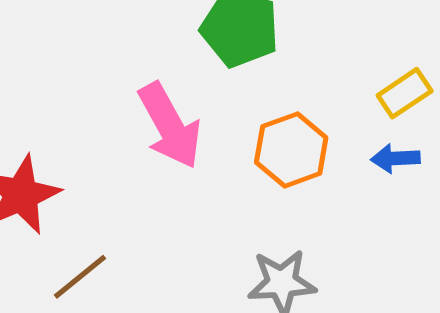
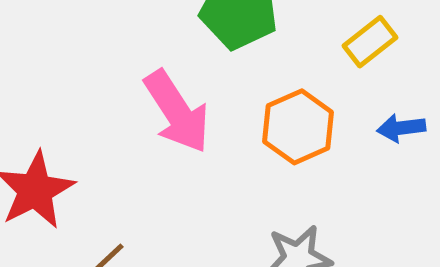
yellow rectangle: (405, 93) -> (370, 42), moved

